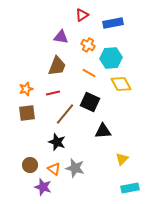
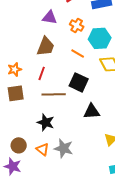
red line: (53, 93) -> (42, 73), turned -56
brown line: (65, 114) -> (54, 94), turned 50
purple star: (43, 187) -> (13, 166), moved

